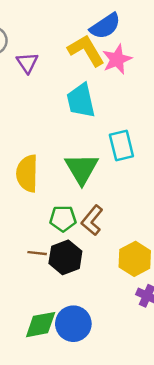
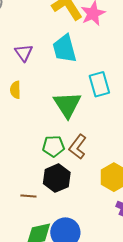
purple triangle: (27, 63) -> (24, 53), moved
yellow semicircle: (27, 173) -> (15, 90), moved, size x0.6
brown line: (37, 253) -> (28, 196), moved

